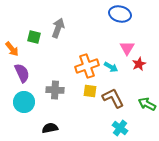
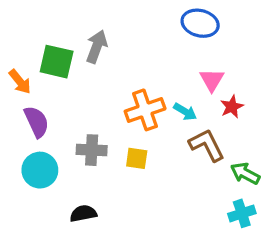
green square: (34, 37) -> (57, 62), size x1.5
yellow square: (90, 91) -> (137, 158), moved
brown L-shape: (113, 98) -> (207, 145), moved
cyan cross: (120, 128) -> (242, 213), moved, turned 35

